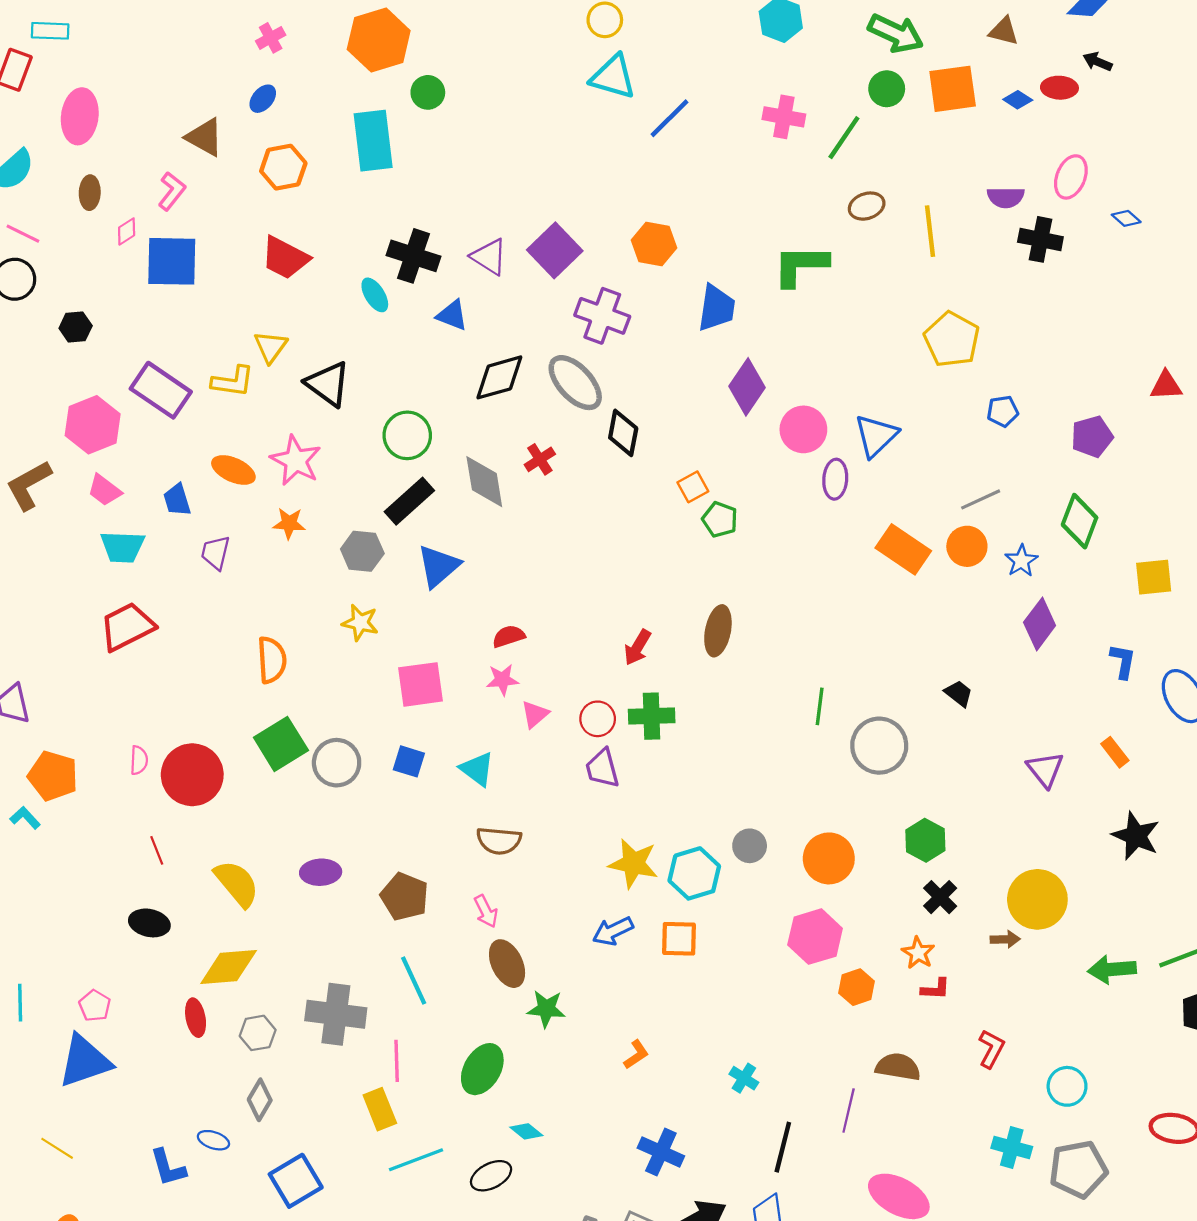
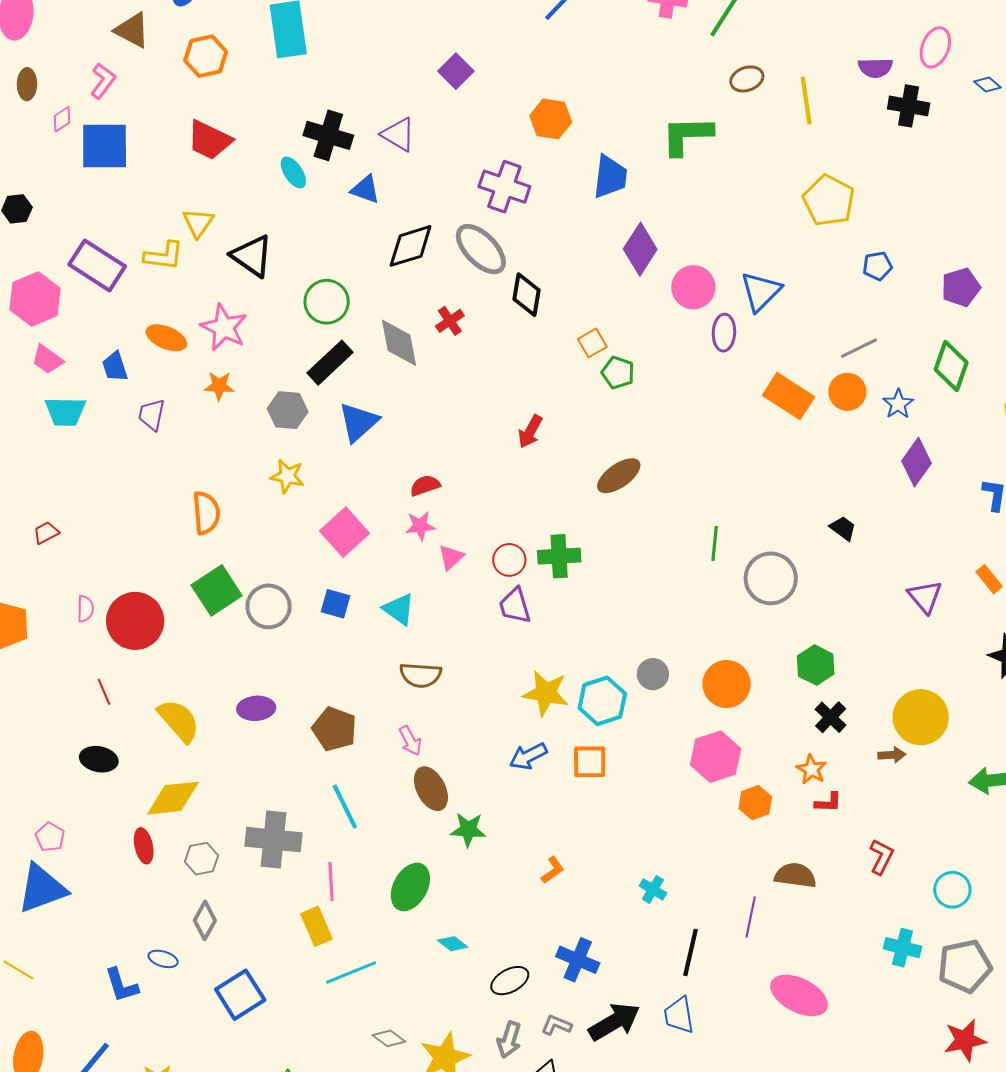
purple square: (555, 250) -> (456, 71), moved, size x0.7
red trapezoid: (127, 627) -> (46, 533), moved, size x0.5
brown ellipse: (718, 631) -> (619, 476), turned 45
red arrow: (637, 647) -> (530, 432), moved
pink square: (421, 684) -> (344, 532), turned -33
black ellipse: (491, 1176) -> (510, 981), moved

